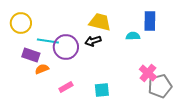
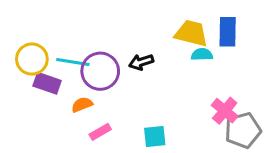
yellow trapezoid: (100, 22) -> (191, 33), moved
yellow circle: (21, 23) -> (32, 59), moved
orange semicircle: (42, 69) -> (82, 105), moved

